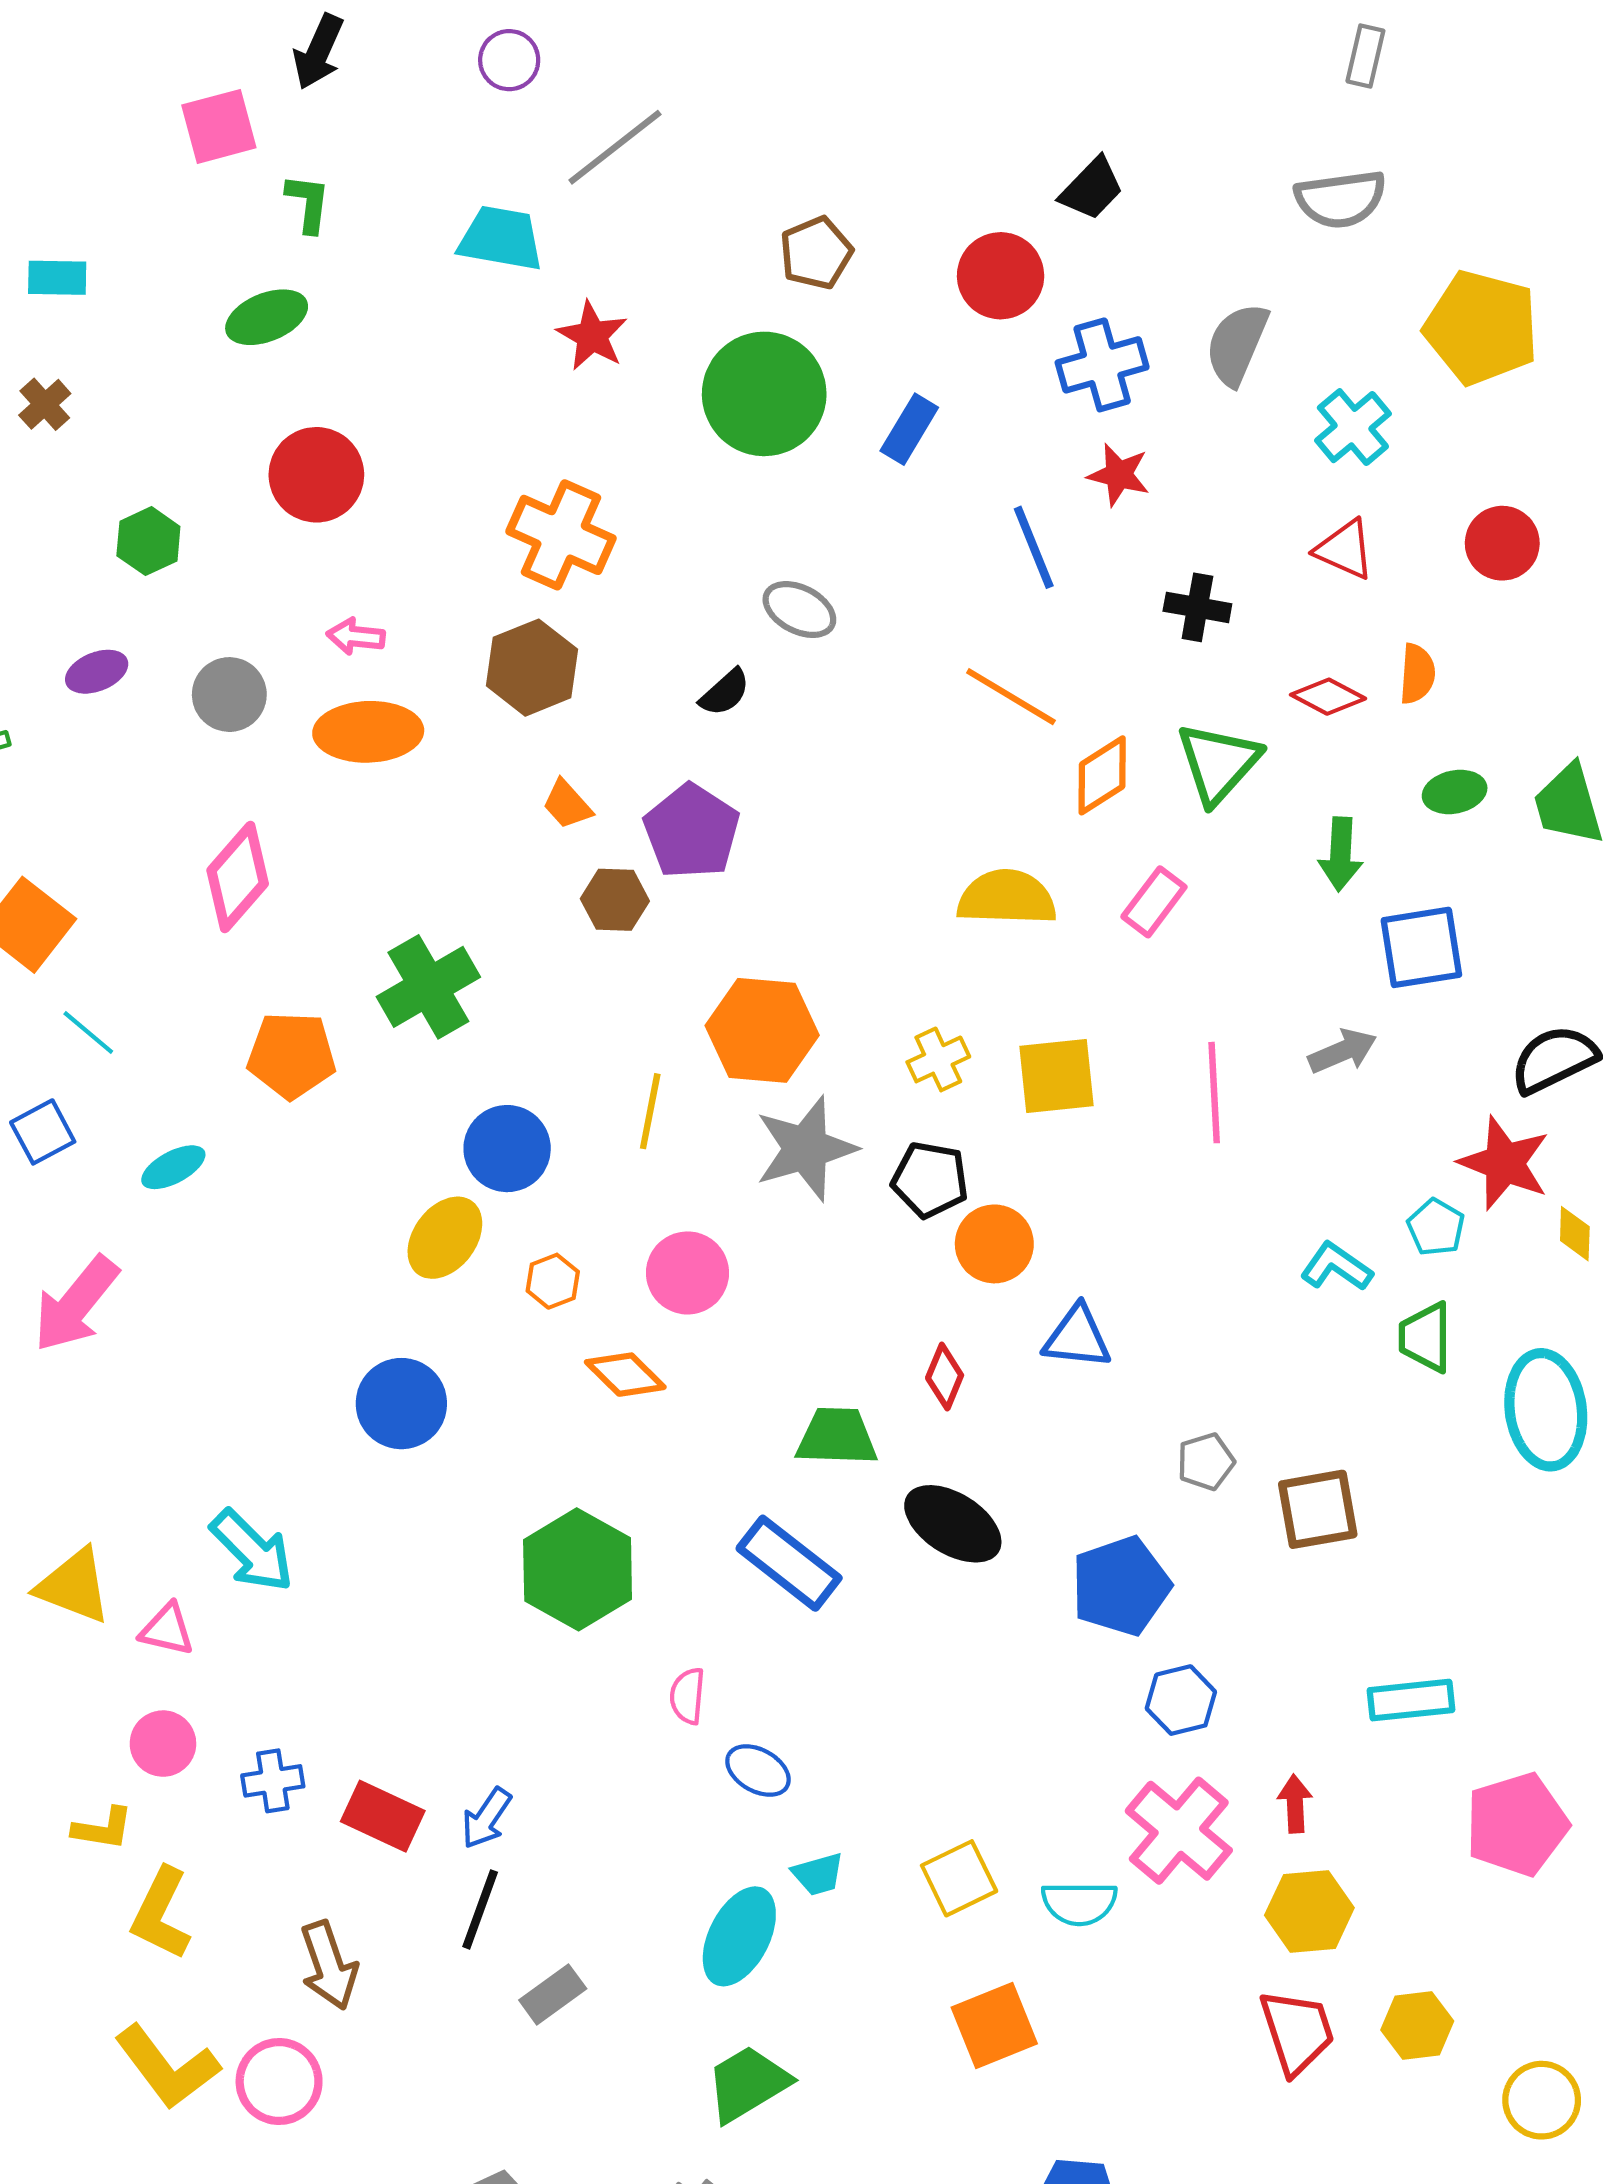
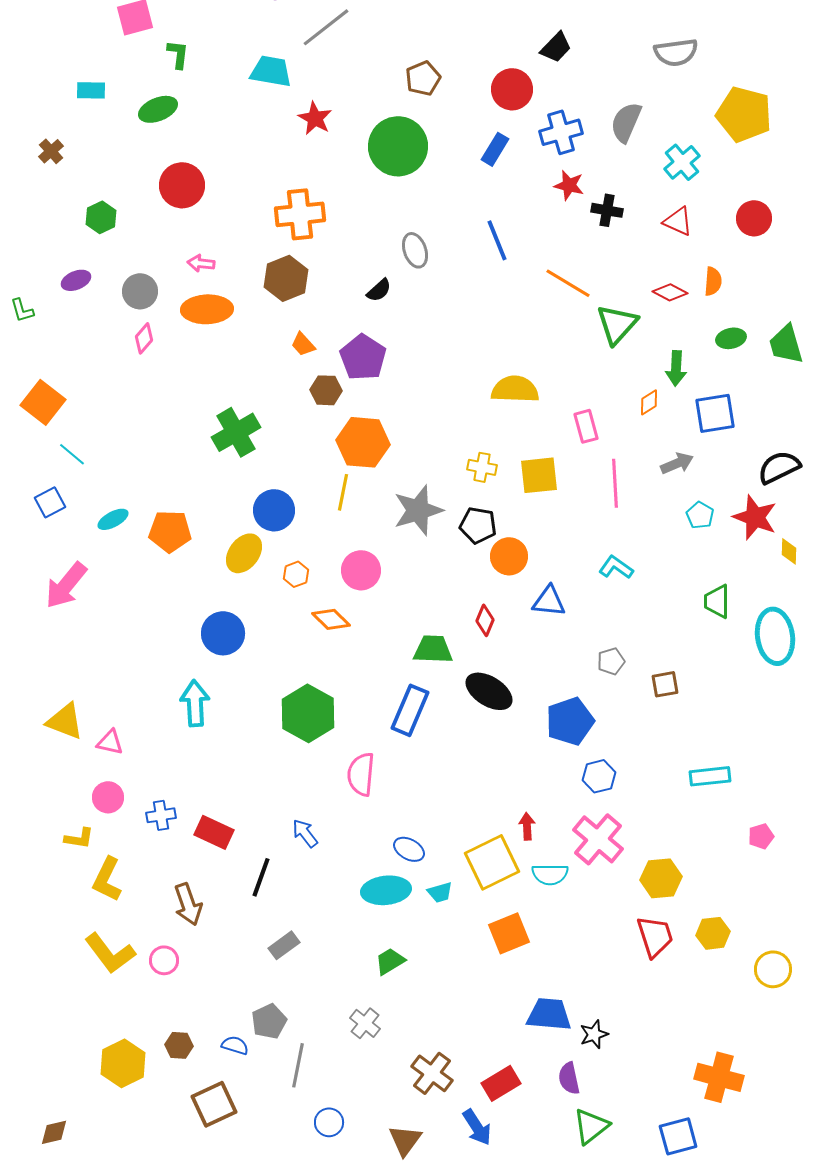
cyan rectangle: (57, 278) -> (91, 90), moved
blue rectangle: (909, 429) -> (495, 149), moved
orange cross: (561, 535) -> (300, 214), turned -30
blue line: (1034, 547) -> (497, 240), moved
black cross: (1197, 607) -> (607, 210), moved
gray ellipse: (799, 610) -> (415, 250), turned 44
orange line: (1011, 697) -> (568, 283), moved
orange diamond: (1102, 775) -> (649, 402), moved, size x0.7
pink diamond: (238, 877) -> (144, 338), moved, size x0.6
pink rectangle: (1154, 902) -> (586, 426), moved, turned -52
orange hexagon: (762, 1030) -> (363, 442), moved
orange pentagon: (291, 1055) -> (170, 531), moved
yellow cross: (938, 1059) -> (482, 467), turned 36
cyan pentagon: (1436, 1227) -> (700, 515), moved
cyan L-shape: (1336, 1267) -> (616, 567), moved
brown square: (1318, 1509) -> (665, 684), size x0.7
cyan arrow: (252, 1551) -> (195, 703), moved, turned -138
blue rectangle: (789, 1563) -> (410, 710), turned 75
pink semicircle: (687, 1696) -> (361, 774), size x1.6
blue ellipse: (758, 1771) -> (409, 849), moved
red arrow: (1295, 1804) -> (527, 826), moved
blue arrow: (486, 1818) -> (305, 833), moved, turned 108
pink pentagon: (1517, 1824) -> (761, 836), size x0.5
cyan trapezoid: (818, 1874) -> (440, 892), moved
yellow square: (959, 1878) -> (492, 862), size x1.5
cyan ellipse: (739, 1936) -> (386, 890), turned 57
gray rectangle: (553, 1994) -> (284, 945), moved
pink circle: (279, 2081) -> (164, 960), size x0.7
green trapezoid: (748, 2084) -> (390, 961), size x0.7

